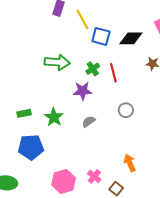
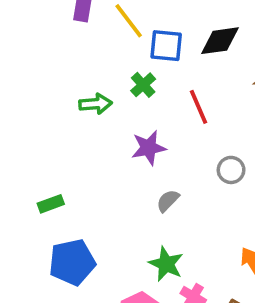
green arrow: (57, 62) -> (96, 104), size x0.7
green cross: (93, 69) -> (143, 85), moved
green star: (54, 117) -> (166, 264), moved

